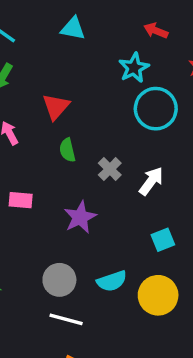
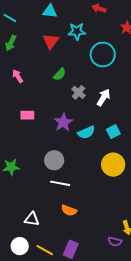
cyan star: (134, 68) -> (77, 31), moved, turned 30
red triangle: (56, 107) -> (51, 41), moved
green semicircle: (67, 150) -> (60, 74), moved, turned -120
cyan semicircle: (112, 281) -> (86, 132), moved

